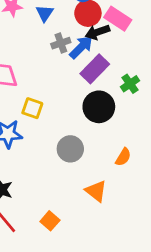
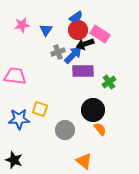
purple rectangle: (95, 69) -> (83, 71), turned 45
black circle: (99, 107) -> (93, 110), moved
yellow square: (32, 108) -> (40, 109), moved
orange semicircle: (123, 157) -> (100, 129), moved, turned -72

